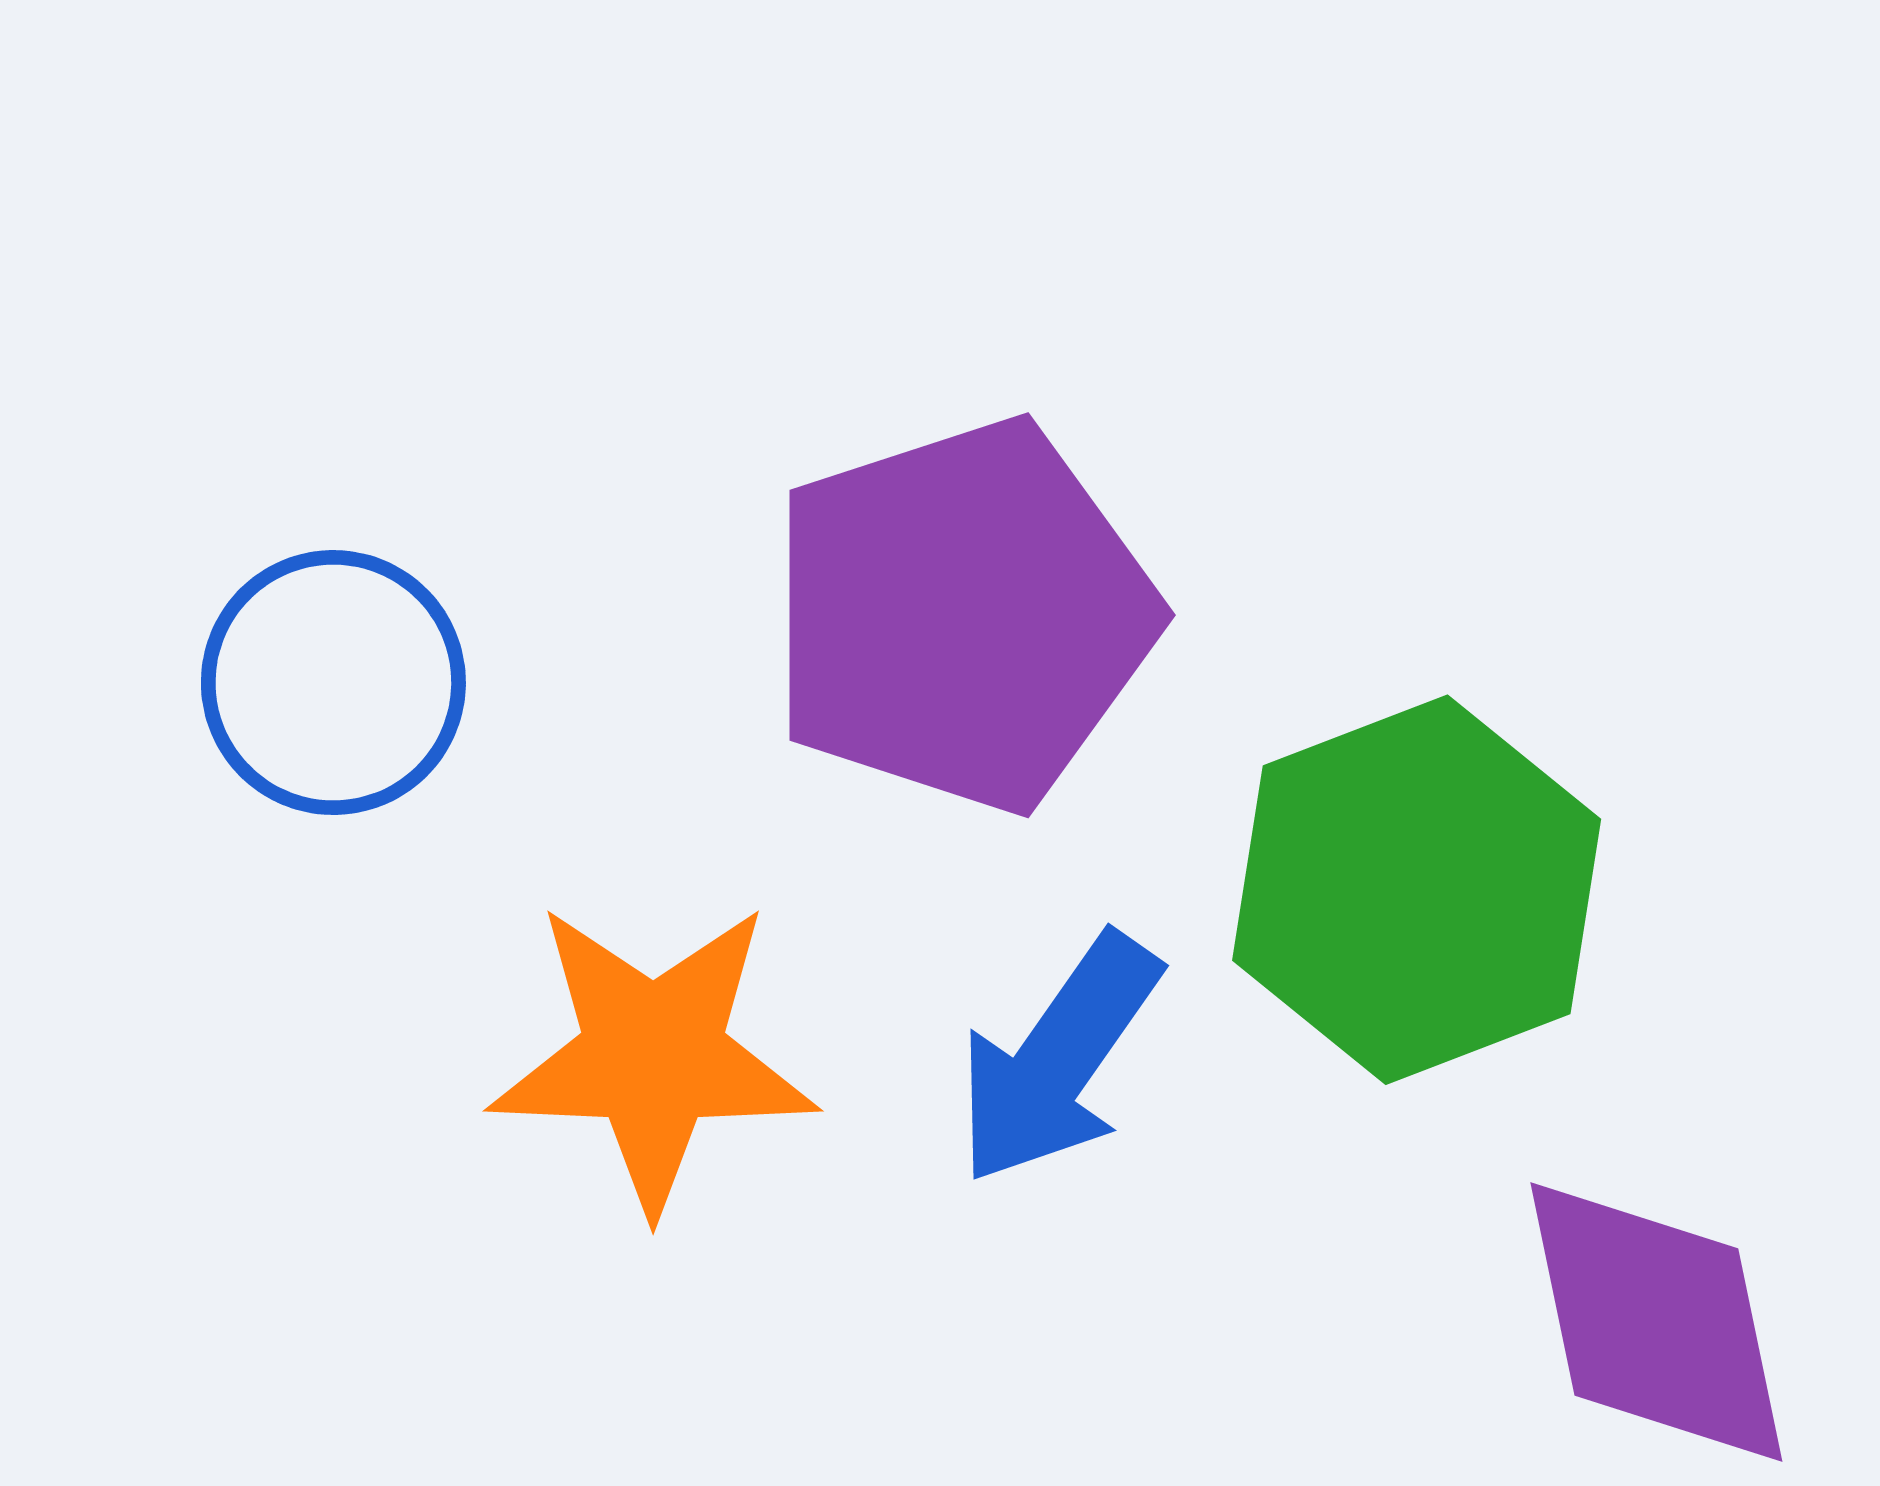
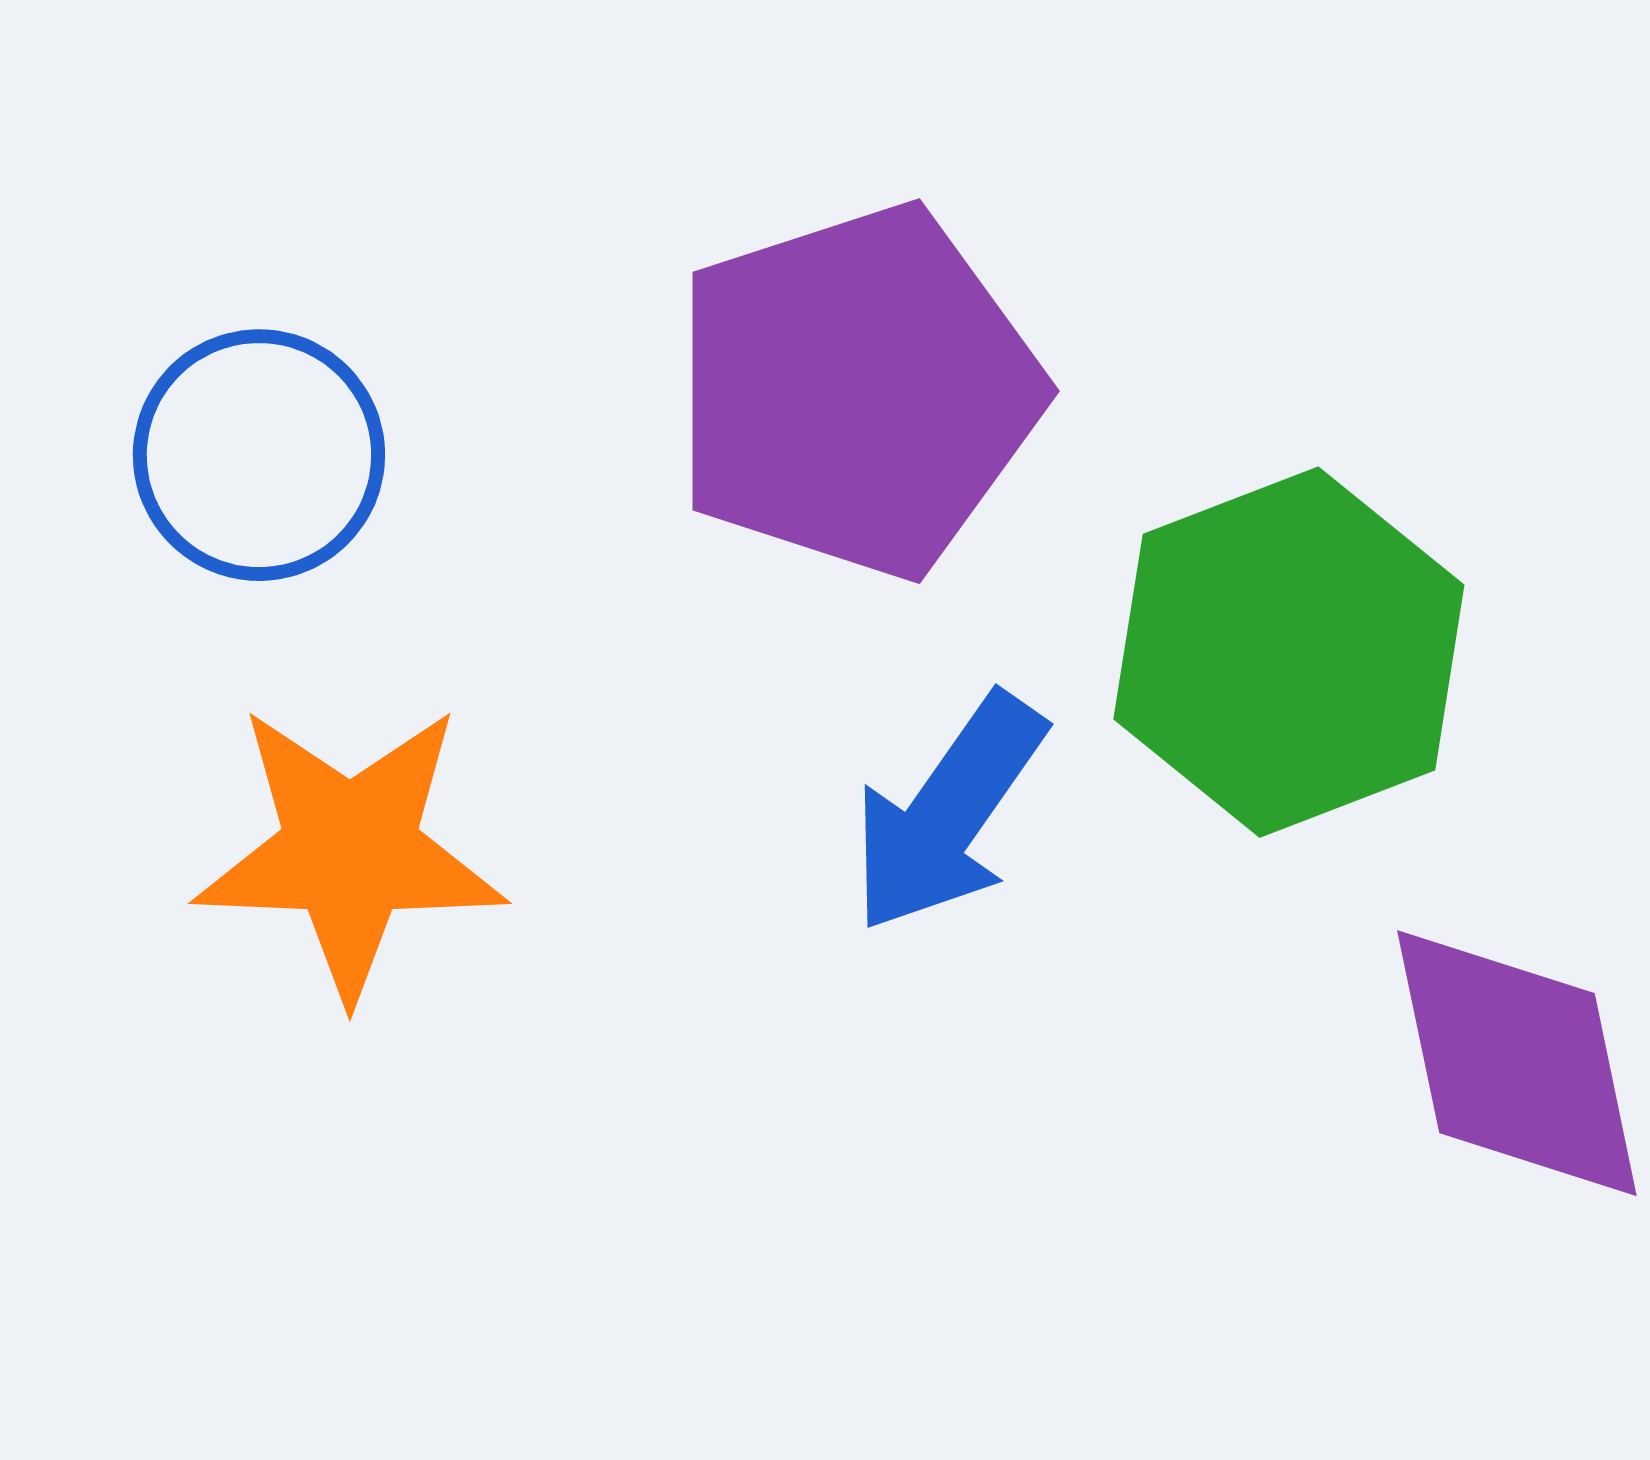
orange star: (653, 1056) -> (350, 851), moved

